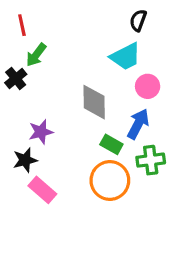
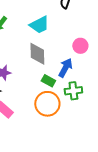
cyan trapezoid: (126, 57) -> (39, 25), moved
pink circle: (148, 86) -> (80, 46), moved

